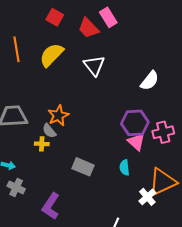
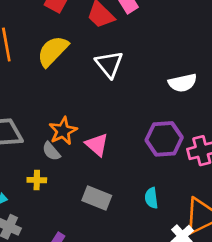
white semicircle: (150, 81) -> (183, 83), turned 40
pink triangle: (136, 142) -> (97, 145), moved
yellow cross: (42, 144) -> (37, 180), moved

